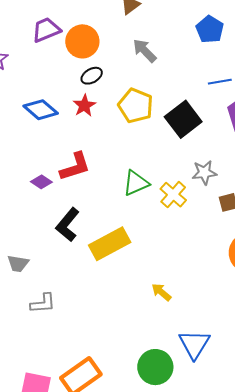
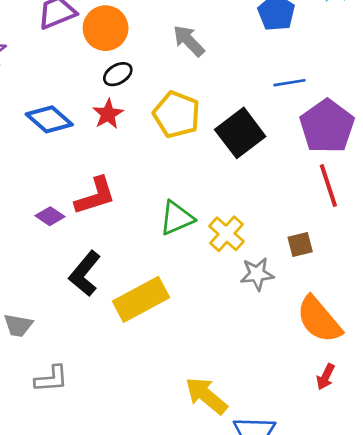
gray star: (204, 173) -> (257, 274), moved
yellow arrow: (161, 292) -> (206, 396), moved, size x1.6

